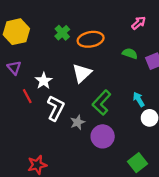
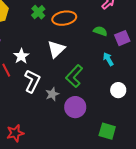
cyan arrow: (139, 99) -> (108, 59), moved
green square: (138, 163) -> (107, 131), turned -36

